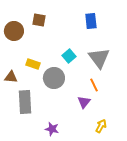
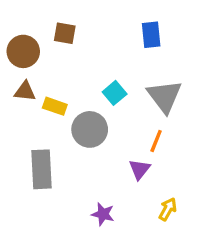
brown triangle: (11, 77) -> (25, 91), moved
orange line: (94, 85) -> (156, 141), turned 48
purple star: (52, 129) -> (103, 214), moved

